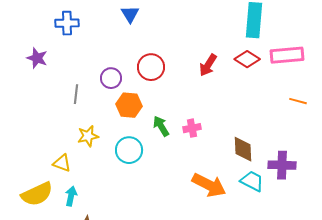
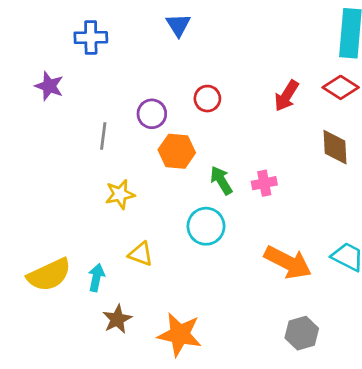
red circle: (151, 67) -> (207, 99), size x0.7
brown diamond: (243, 149) -> (335, 147), moved
cyan circle: (129, 150) -> (206, 226), moved
yellow triangle: (62, 163) -> (141, 254), moved

